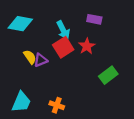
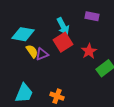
cyan diamond: (20, 24) -> (23, 34), moved
red star: (87, 46) -> (89, 51), moved

